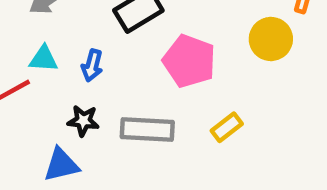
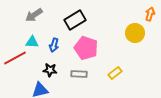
pink pentagon: (189, 61) -> (86, 48), moved
gray rectangle: (147, 129) -> (79, 74), size x0.7

